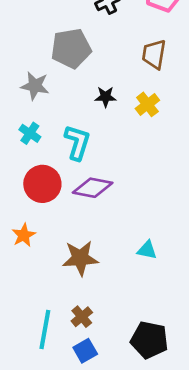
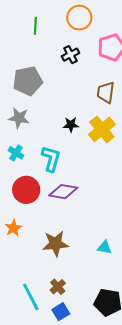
gray pentagon: (71, 48) -> (28, 81), moved
yellow cross: (147, 104) -> (102, 129), size x1.5
cyan triangle: (147, 250) -> (105, 247), moved
cyan line: (45, 330) -> (31, 297), turned -36

